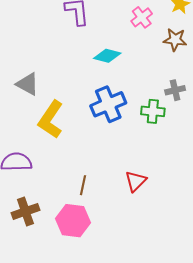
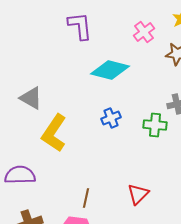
cyan diamond: (107, 56) -> (110, 70), size x1.4
blue cross: (108, 104) -> (111, 118), size x0.6

